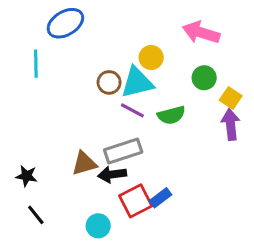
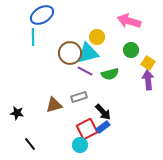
cyan line: (36, 64) -> (33, 37), moved
brown circle: (109, 82) -> (70, 53), size x1.5
gray rectangle: (123, 151) -> (79, 97), size x0.7
black arrow: (112, 174) -> (103, 112), moved, turned -126
black line: (36, 215) -> (30, 144), moved
cyan circle: (98, 226) -> (80, 145), moved

